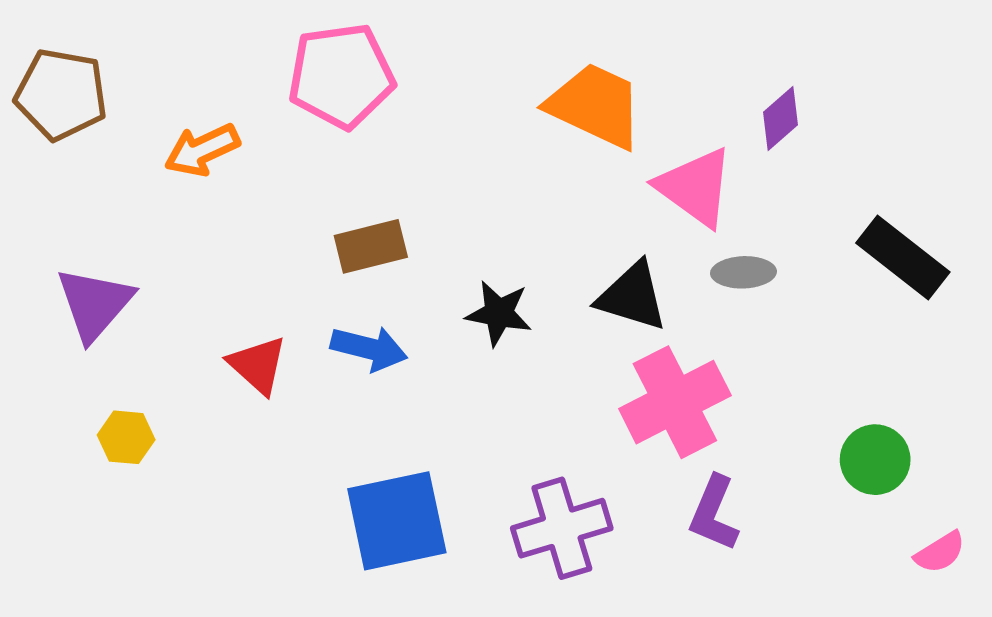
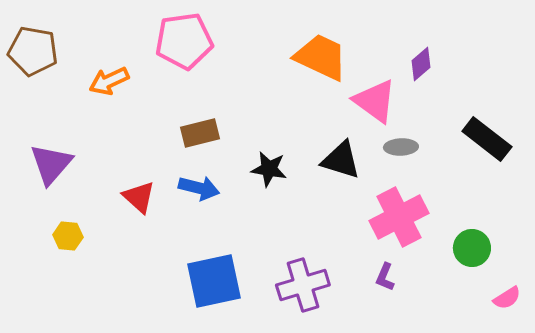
pink cross: (675, 402) -> (399, 217), moved
purple L-shape: (714, 513) -> (385, 277), size x0.7

